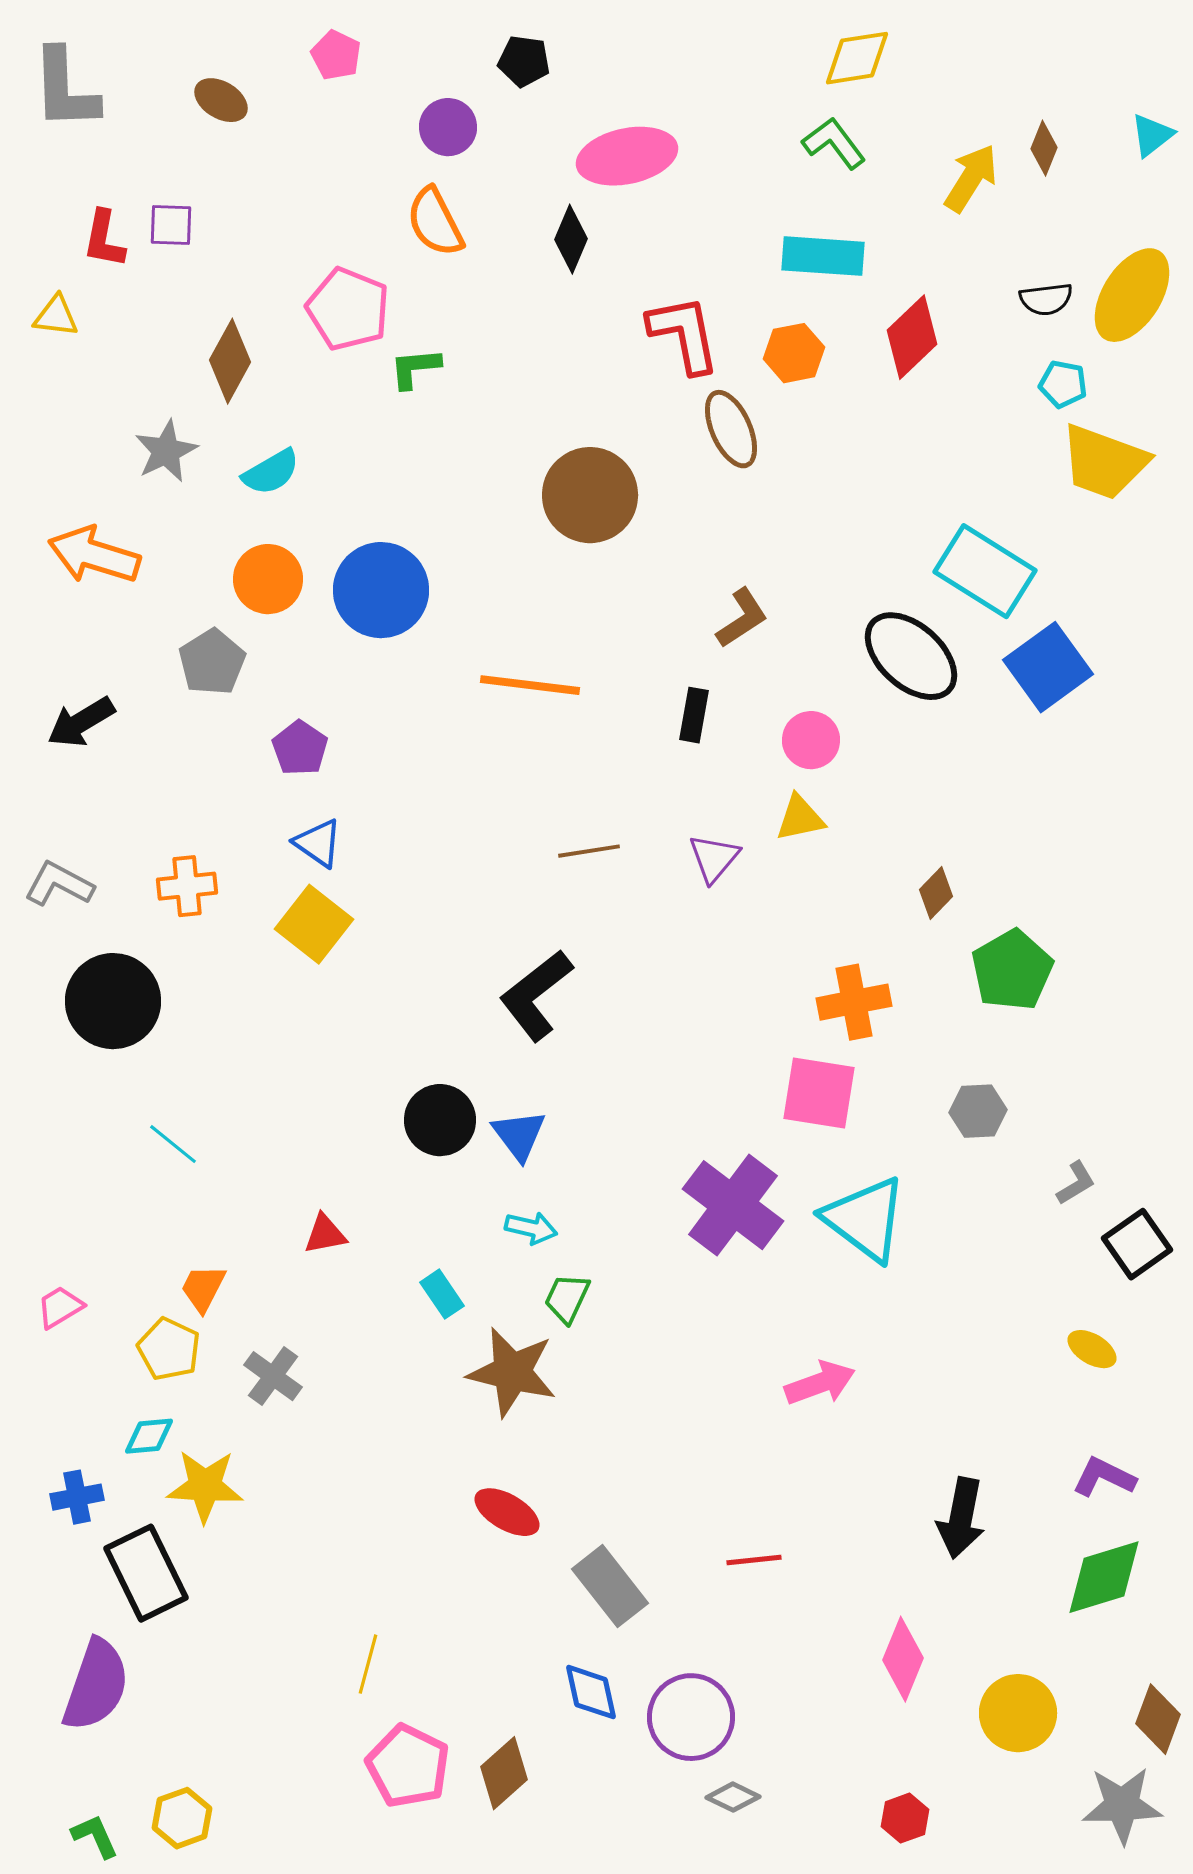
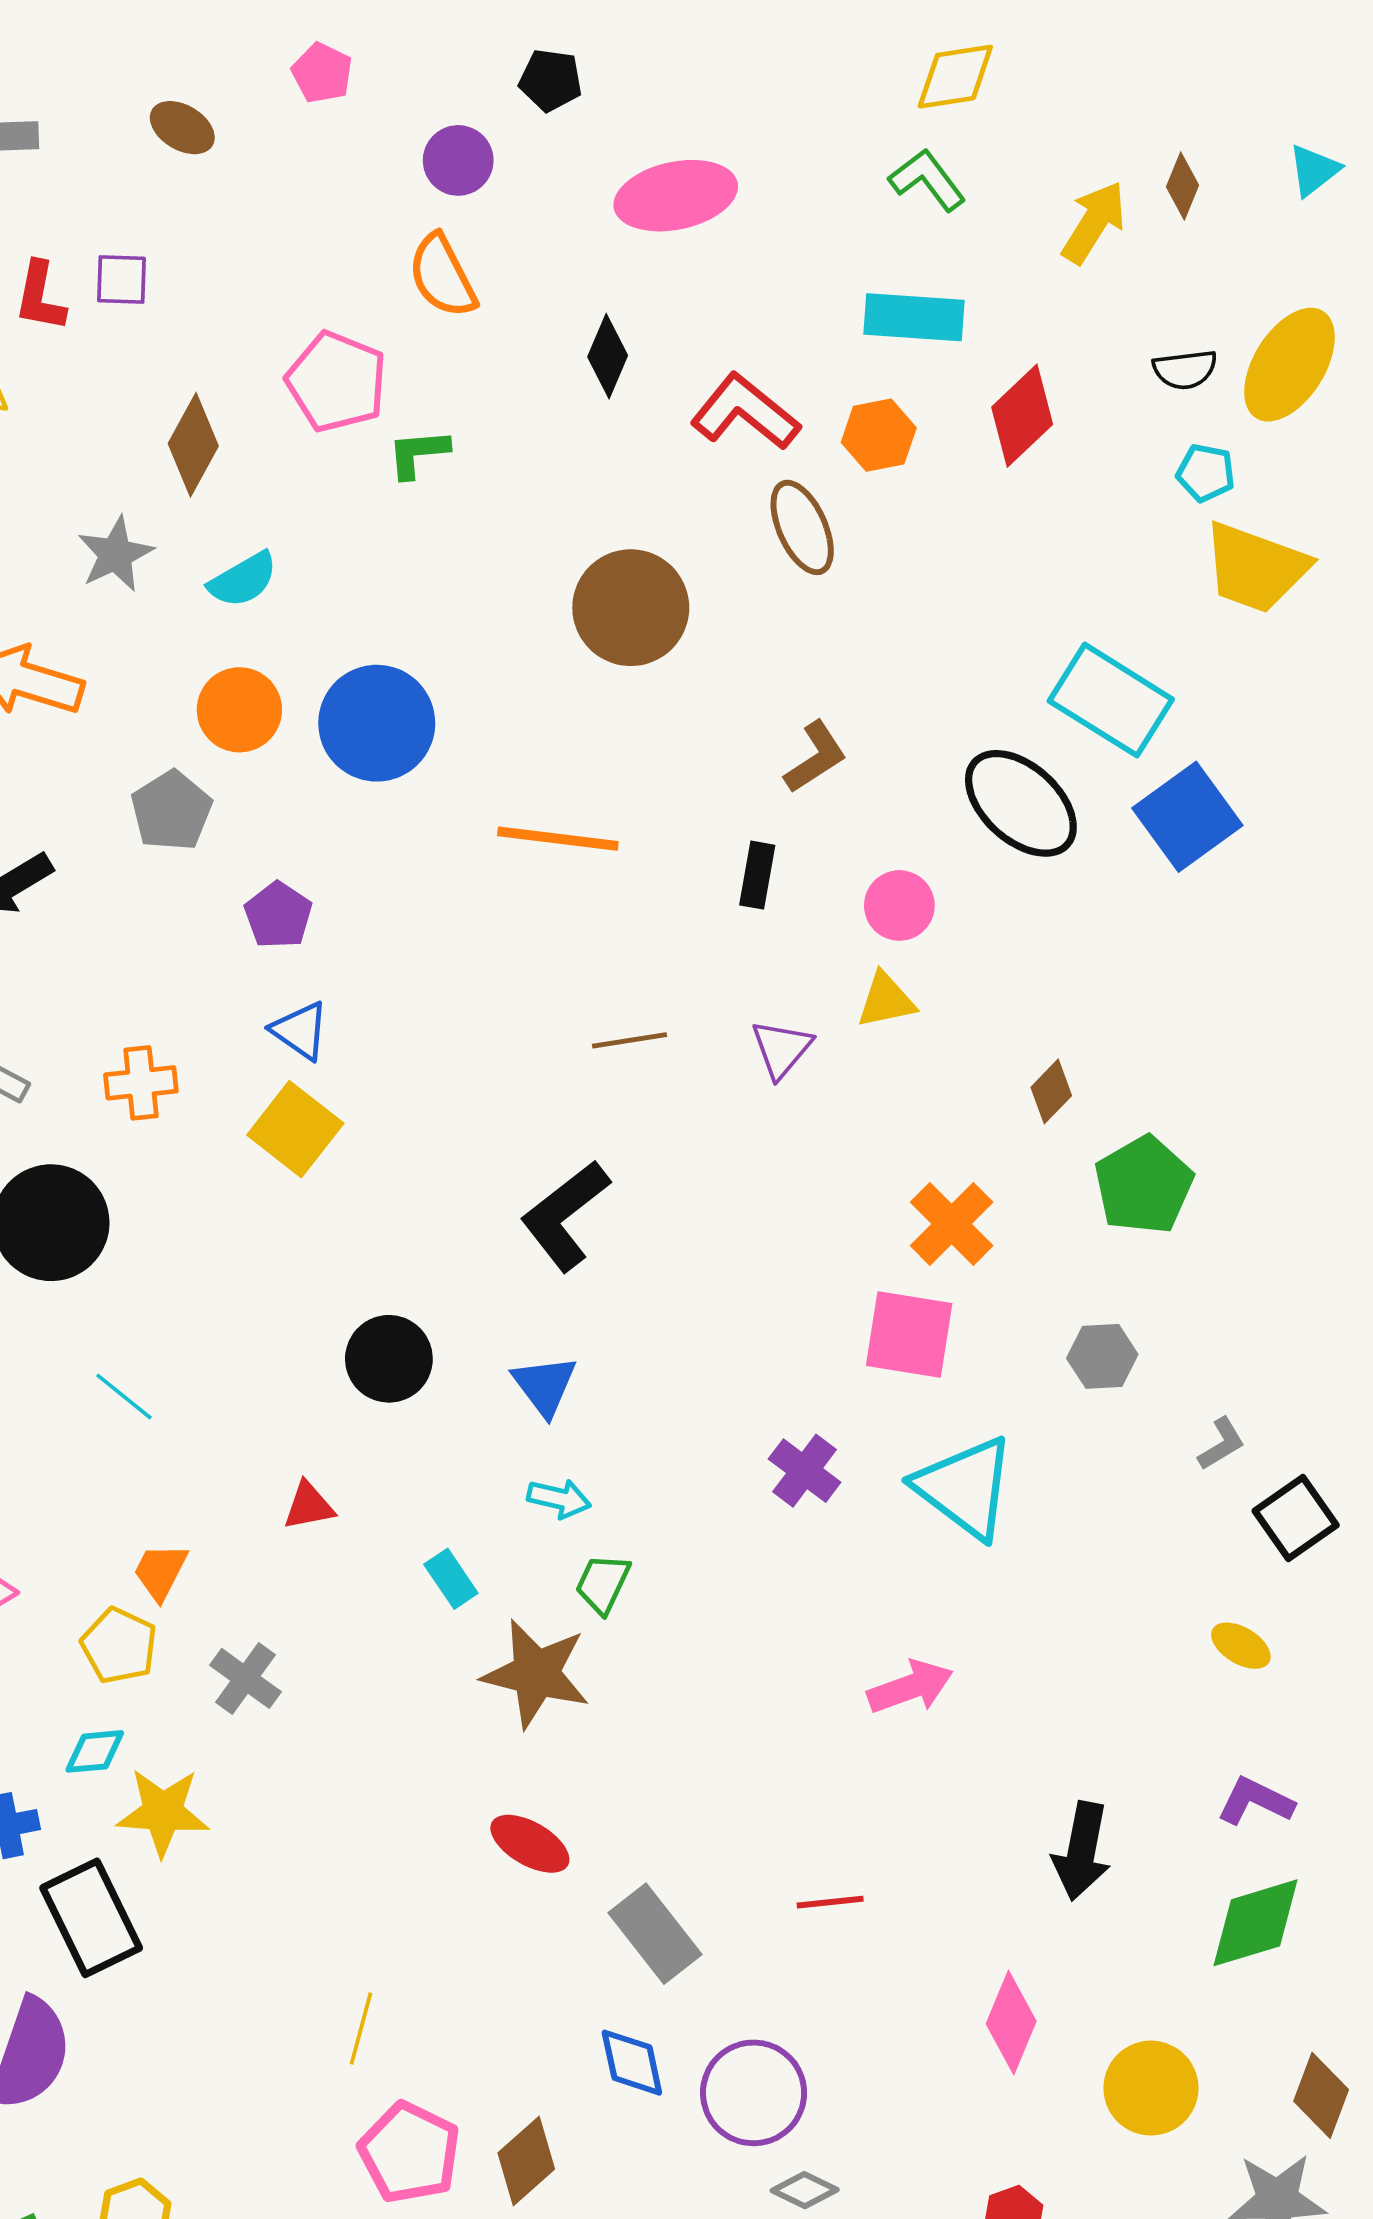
black diamond: (571, 239) -> (608, 356), moved
red L-shape: (684, 334) -> (745, 412), turned -40
orange cross: (854, 1002) -> (952, 1224), turned -34
black circle: (440, 1120) -> (389, 1359), moved
purple cross: (733, 1205) -> (805, 1471), size x0.6

